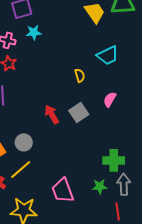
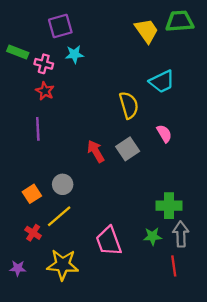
yellow semicircle: (80, 75) -> (129, 105), size x1.6
pink semicircle: (110, 99) -> (164, 134), turned 119

